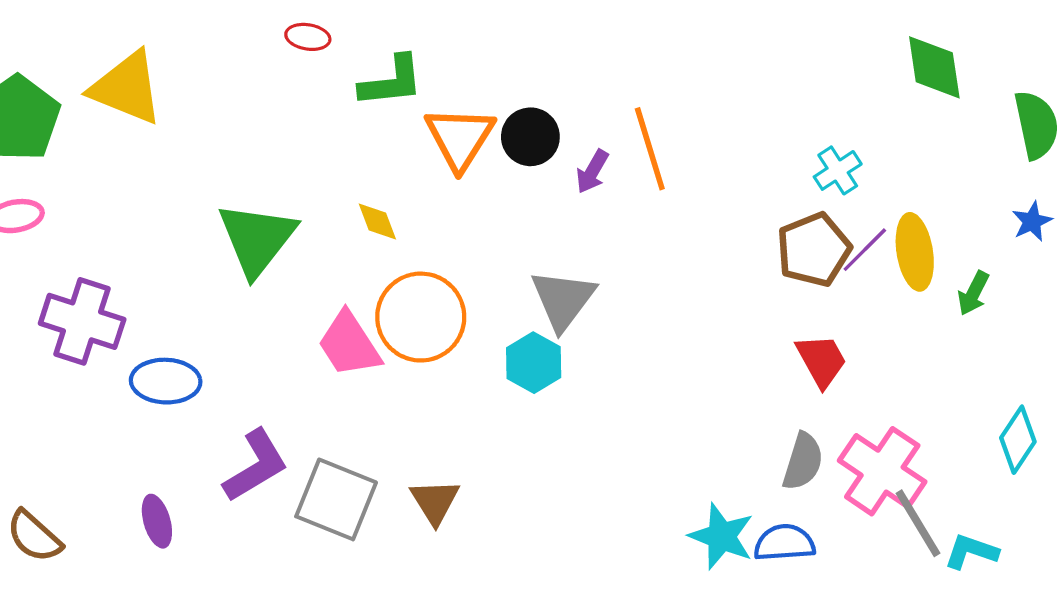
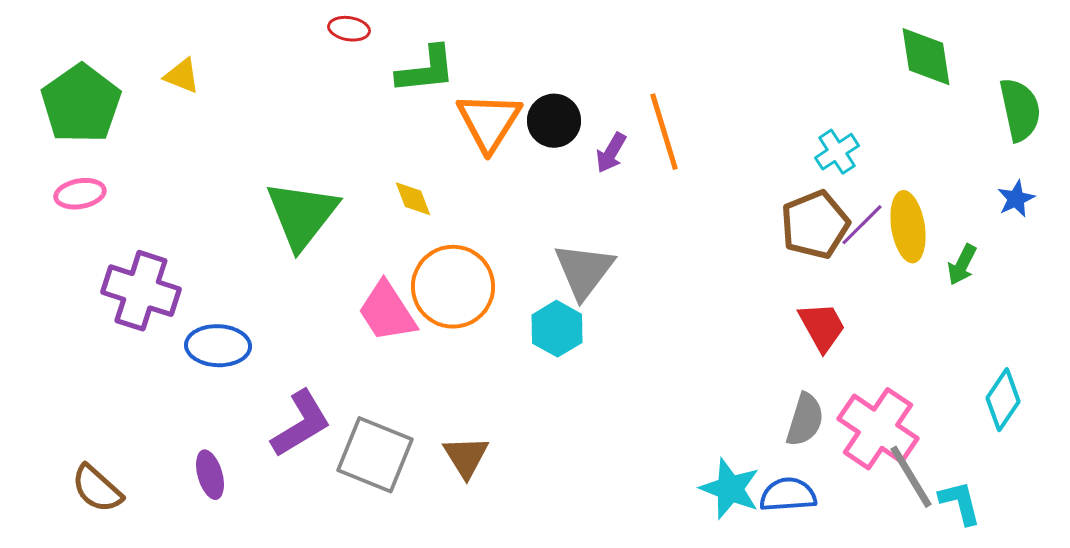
yellow triangle: (127, 88) -> (182, 76), size x0.5
cyan L-shape: (971, 552) -> (960, 503), turned 57

